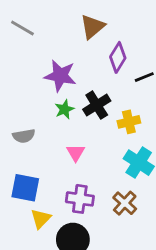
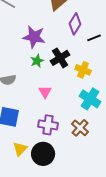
yellow cross: (129, 122) -> (83, 70), turned 35
yellow triangle: (41, 219) -> (20, 149), moved

